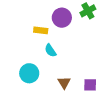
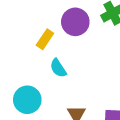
yellow rectangle: (41, 30) -> (45, 39), turned -64

